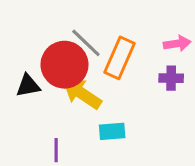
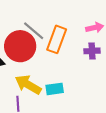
yellow arrow: (82, 94) -> (28, 85), moved

